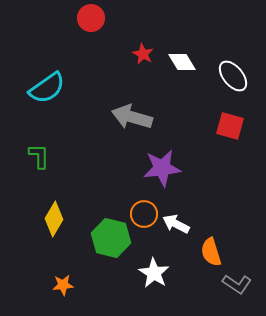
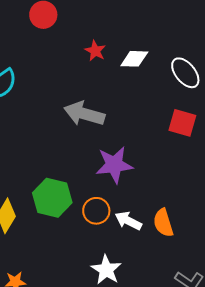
white diamond: (182, 62) -> (134, 59), turned -56
green hexagon: (111, 238) -> (52, 198), moved
orange semicircle: (211, 252) -> (163, 223), moved

